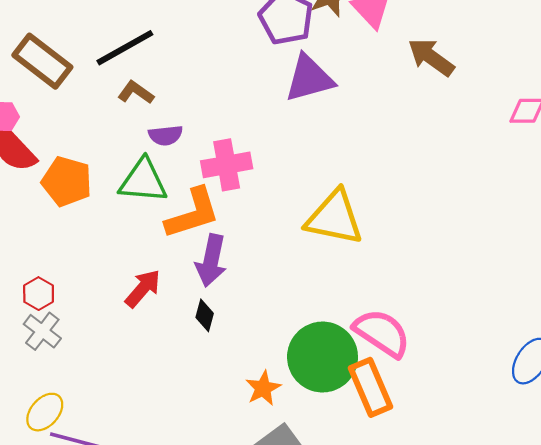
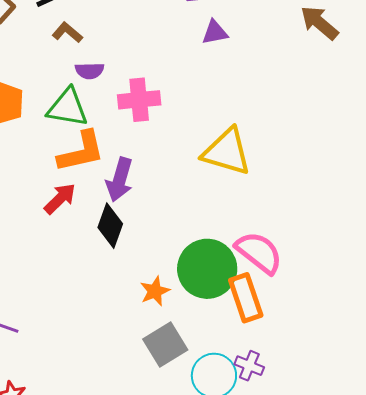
purple triangle: (309, 78) -> (215, 32), size x0.6
orange L-shape: (193, 213) -> (81, 152), moved
black diamond: (205, 315) -> (110, 226), size x1.6

